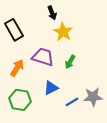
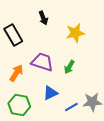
black arrow: (52, 13) -> (43, 18), moved
yellow star: (63, 32) -> (75, 33), moved, turned 30

